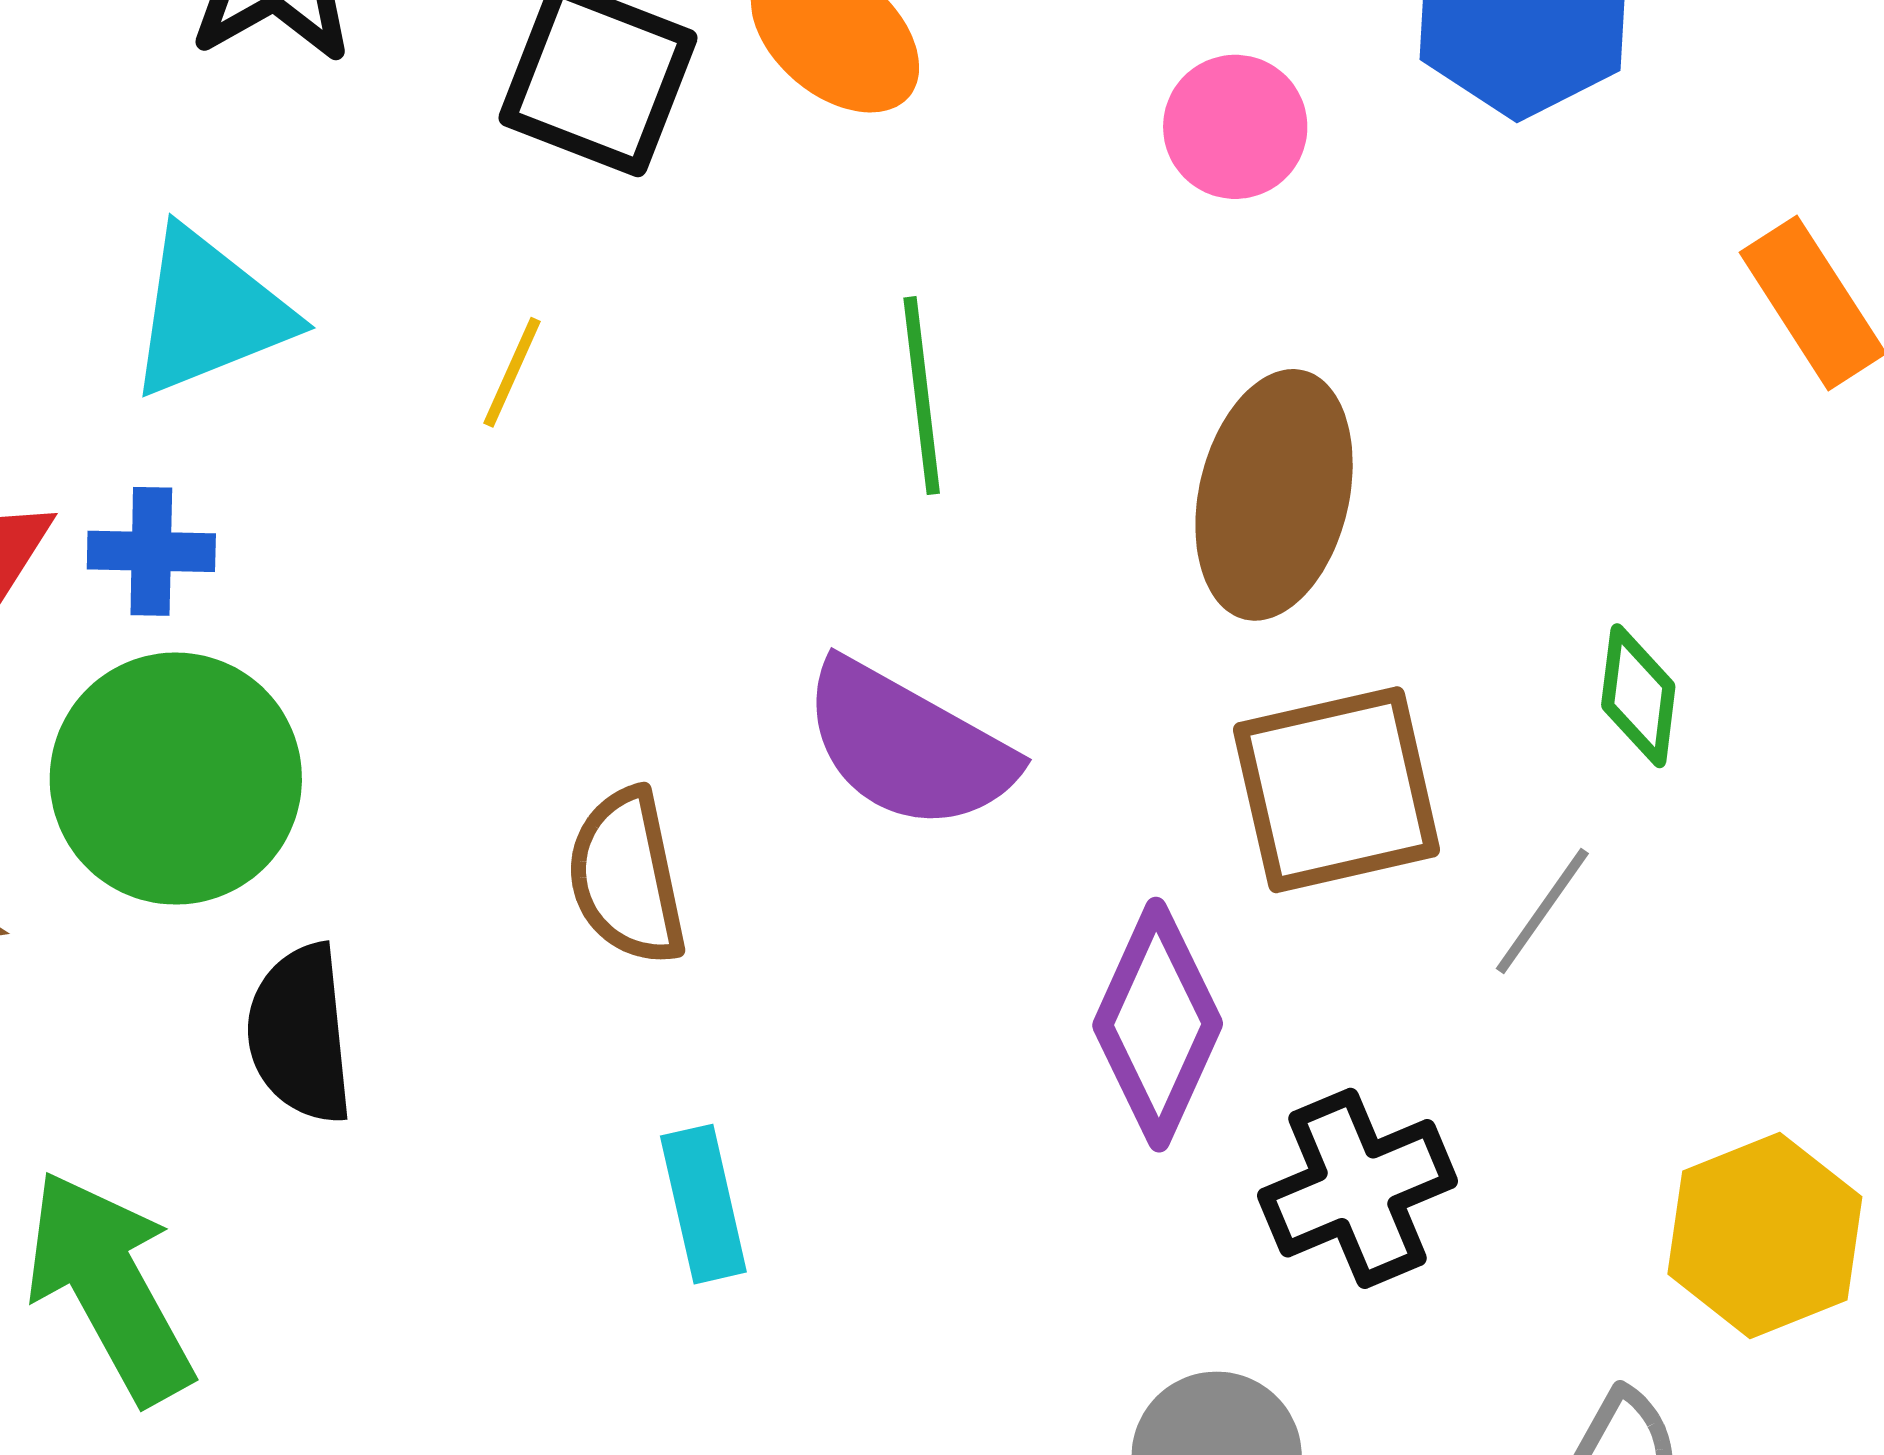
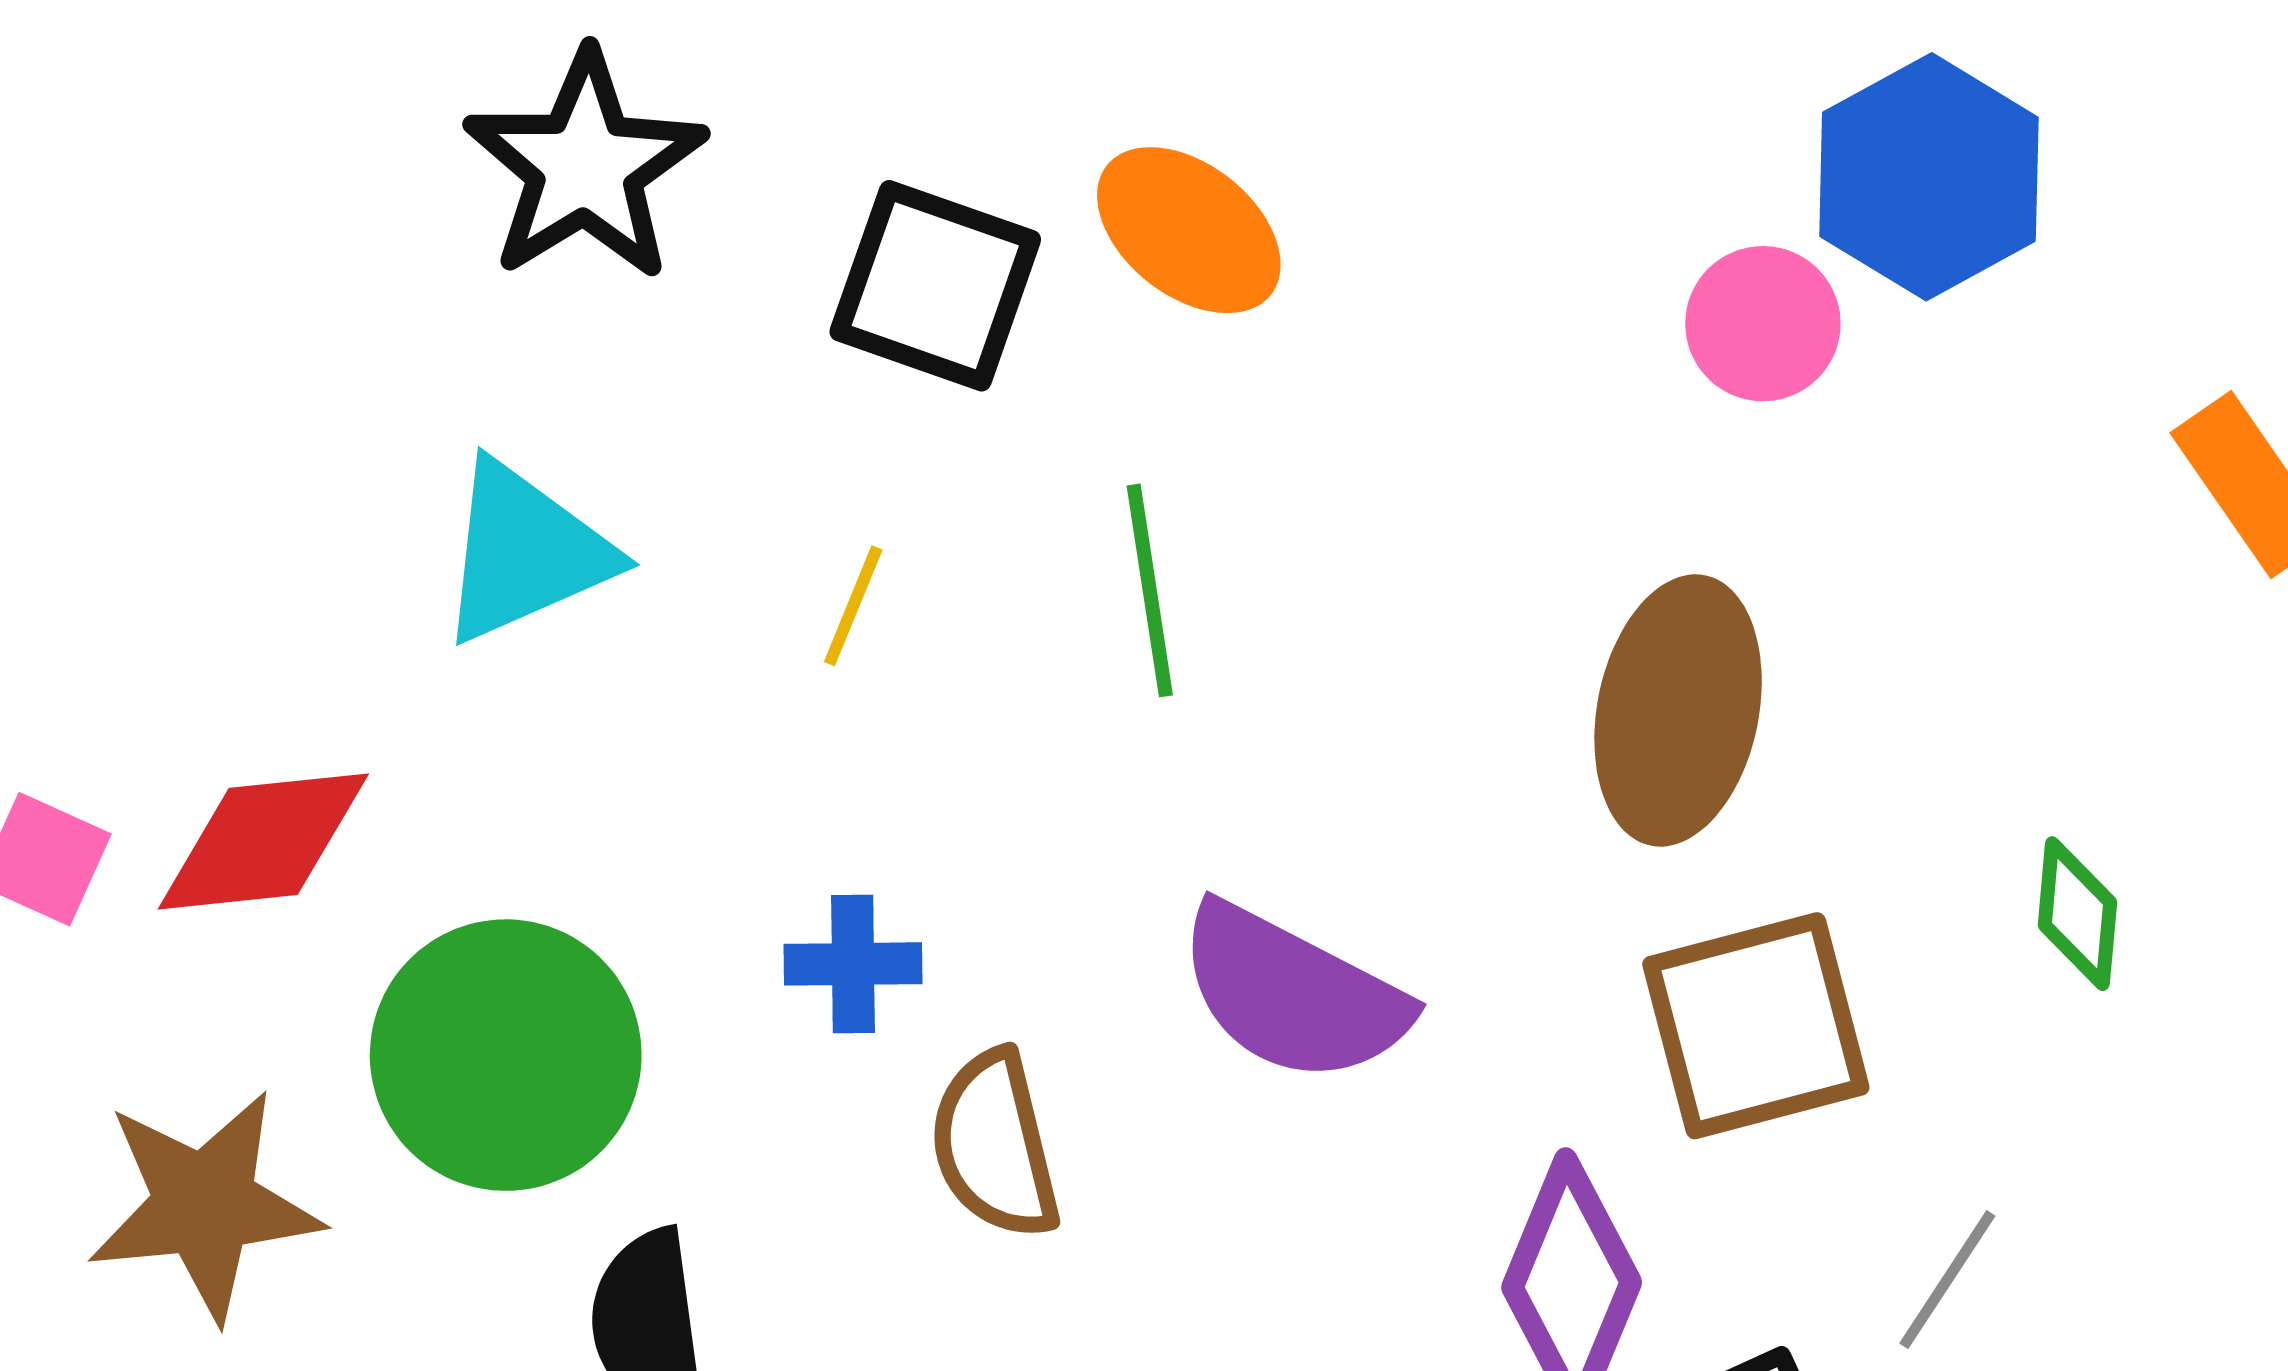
pink circle: (1235, 127) -> (1763, 324), moved
green line: (922, 396) -> (1150, 590), moved
blue cross: (151, 551) -> (853, 964), moved
gray line: (1542, 911) -> (1947, 1280), moved

